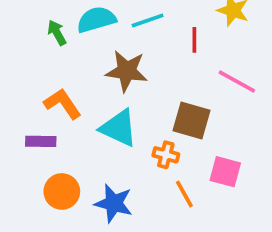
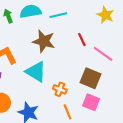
red line: (194, 40) -> (82, 40), moved, turned -32
brown square: (191, 120) -> (91, 78), moved

